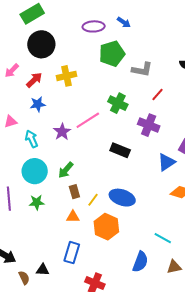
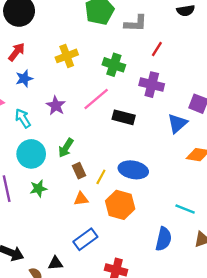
yellow cross: (66, 76) -> (67, 56), moved
pink line: (88, 120) -> (96, 99), moved
blue rectangle: (72, 253) -> (85, 239), turned 45

